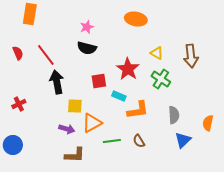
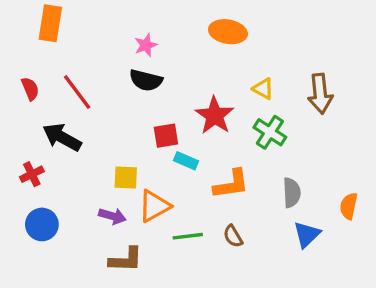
black arrow: (57, 82) -> (62, 137), moved, turned -50
cyan rectangle: (119, 96) -> (186, 161), moved
blue circle: (13, 145) -> (42, 224), moved

